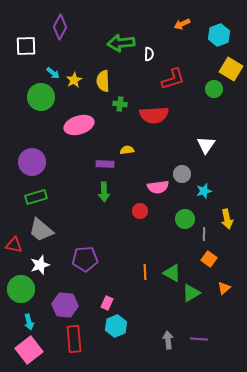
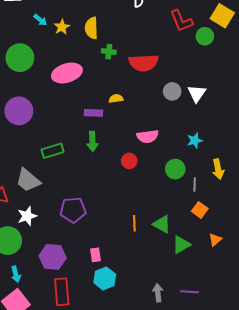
red L-shape: (173, 79) -> (181, 21), moved, turned 85
green circle: (41, 97) -> (20, 58), moved
gray circle: (182, 174) -> (172, 91), moved
green rectangle: (36, 197) -> (53, 151), moved
pink rectangle: (107, 303) -> (96, 255), turned -32

